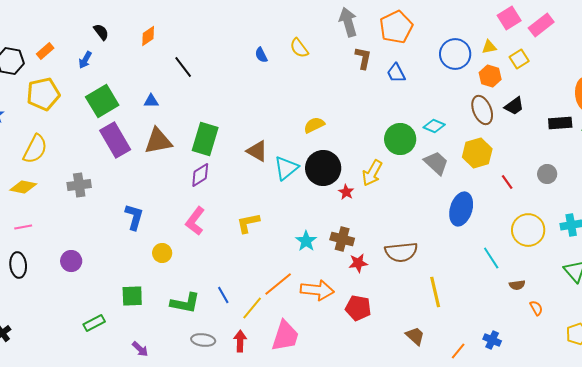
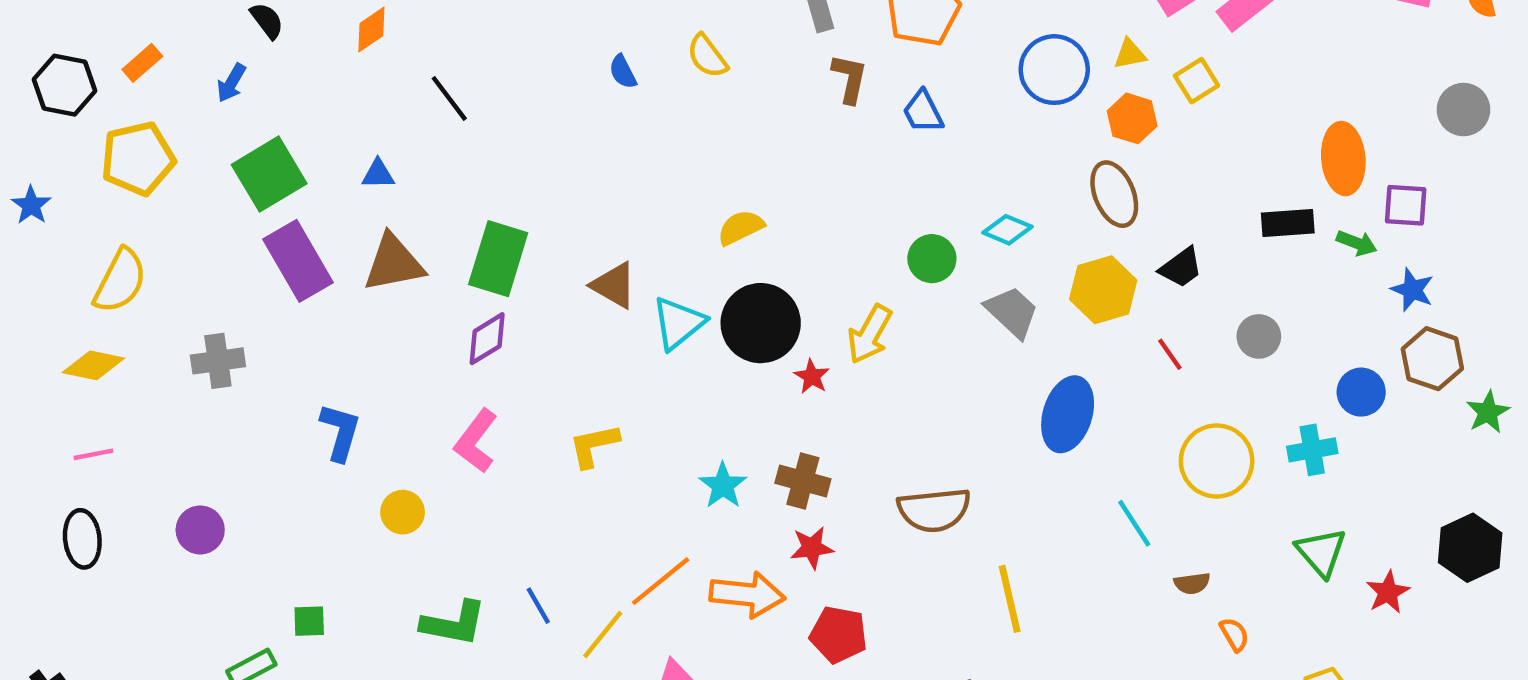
black trapezoid: (514, 106) -> (1181, 267), moved
green circle: (400, 139) -> (932, 259), size x0.7
red star: (358, 263) -> (812, 548), moved
green square: (132, 296) -> (309, 621), moved, size x0.7

